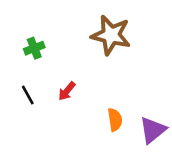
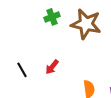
green cross: (34, 48) -> (52, 17), moved

